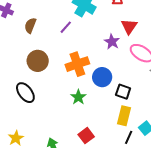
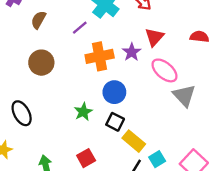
orange cross: (77, 64) -> (100, 56), moved
black square: (123, 92) -> (115, 122), moved
black ellipse: (25, 93) -> (22, 113), moved
yellow rectangle: (124, 116) -> (134, 141), turned -72

